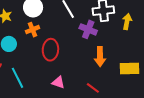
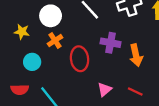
purple cross: (88, 29) -> (111, 43), moved
pink triangle: (58, 82) -> (105, 89), moved, turned -48

